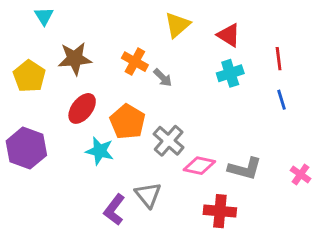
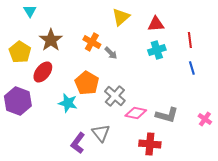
red triangle: (229, 35) -> (156, 24), turned -36
brown star: (75, 59) -> (51, 40), turned -30
red ellipse: (82, 108) -> (43, 72), moved

